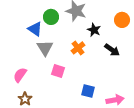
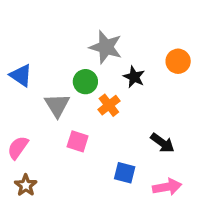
green circle: (51, 17) -> (85, 82), moved
blue triangle: (35, 29) -> (21, 75), moved
black arrow: (112, 50) -> (162, 143), moved

